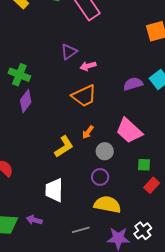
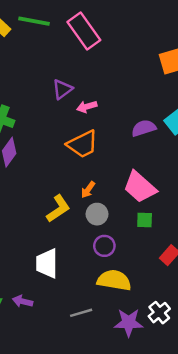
gray circle: (105, 151) -> (97, 214), moved
green square: (144, 165) -> (145, 220), moved

